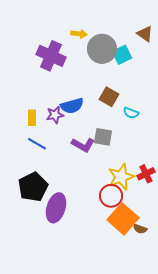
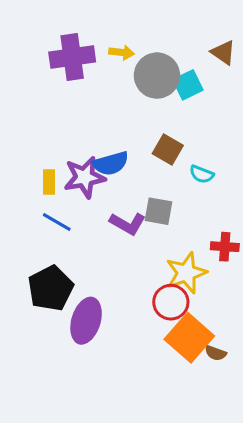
purple cross: (51, 56) -> (72, 57), moved, turned -32
purple star: (55, 115) -> (84, 177), size x1.5
red cross: (146, 174) -> (225, 247), moved, turned 30

